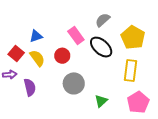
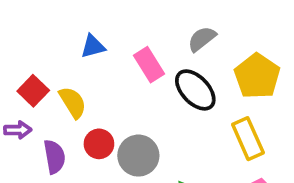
blue triangle: (36, 36) -> (93, 46), moved
red circle: (62, 56) -> (99, 144), moved
yellow rectangle: (131, 70) -> (248, 139), turned -35

